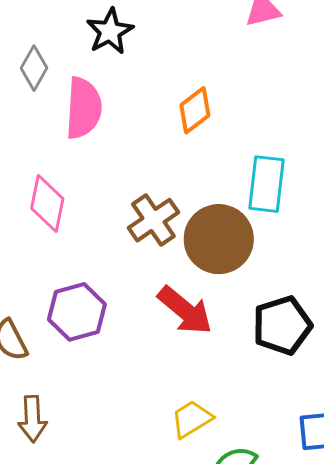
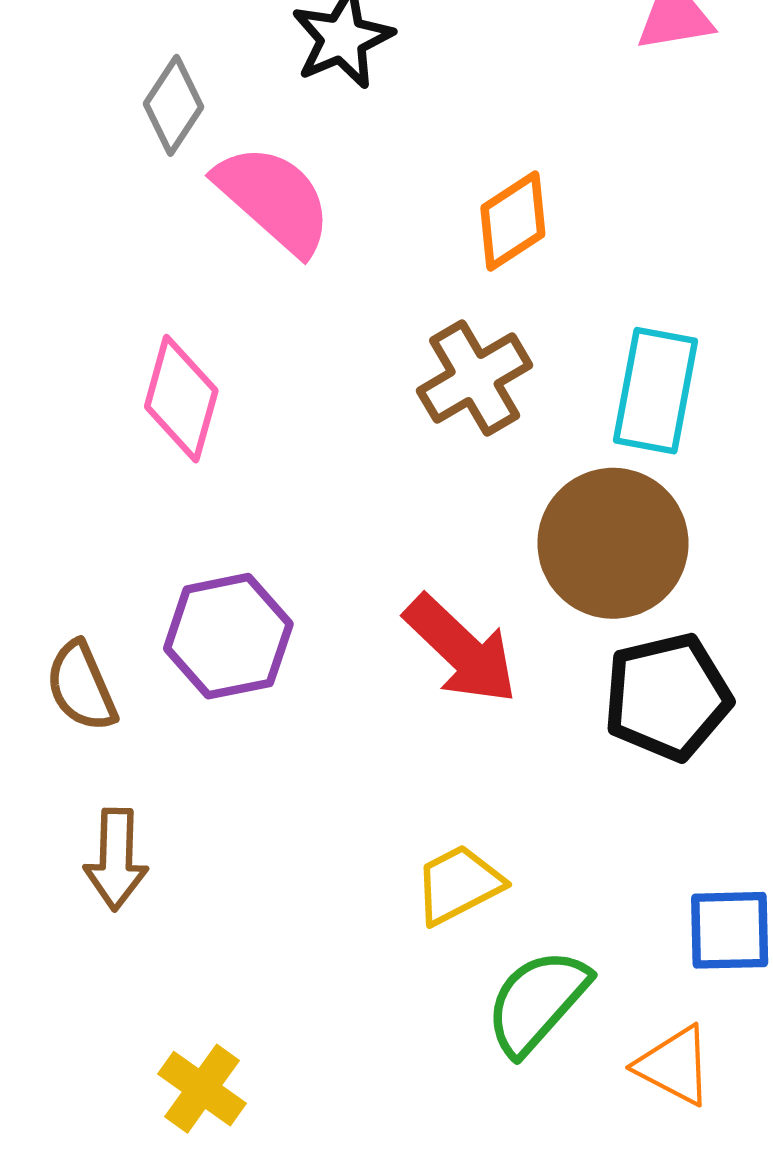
pink semicircle: (83, 108) -> (274, 199), turned -56
brown cross: (153, 220) -> (475, 378), moved
brown circle: (219, 239) -> (613, 543), moved

